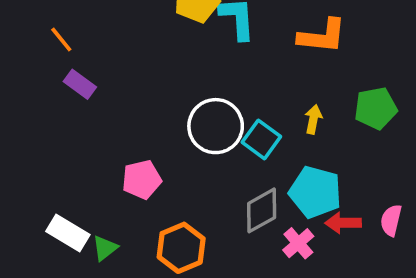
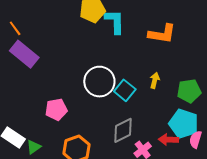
purple rectangle: (80, 84) -> (24, 54), size x1.6
green pentagon: (376, 108) -> (189, 91), moved
cyan pentagon: (315, 192) -> (184, 124), moved

